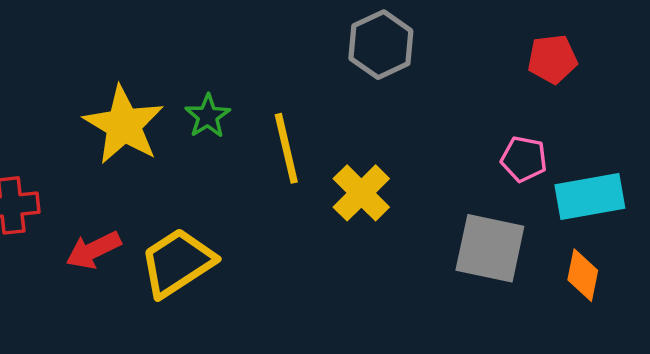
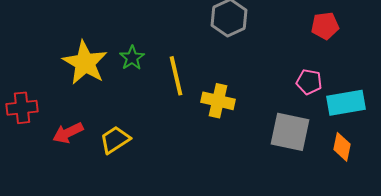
yellow cross: (361, 193) -> (218, 101), turned -32
yellow trapezoid: (177, 263) -> (115, 140), size x0.7

